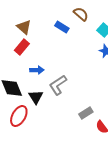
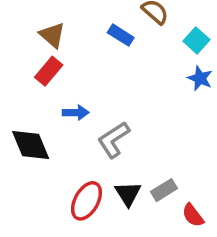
black triangle: (36, 97) -> (128, 194), moved
red ellipse: (19, 116) -> (86, 201), moved

